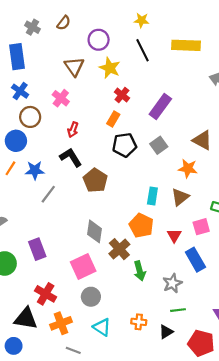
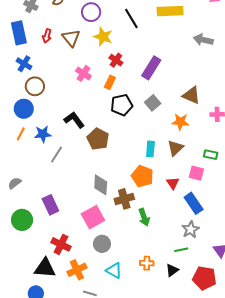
pink cross: (61, 98) -> (83, 73), moved
red arrow: (73, 130) -> (47, 36), moved
pink square: (201, 227) -> (196, 173), turned 35
brown cross: (119, 249) -> (124, 199), turned 30
gray star: (172, 283) -> (191, 229), moved

